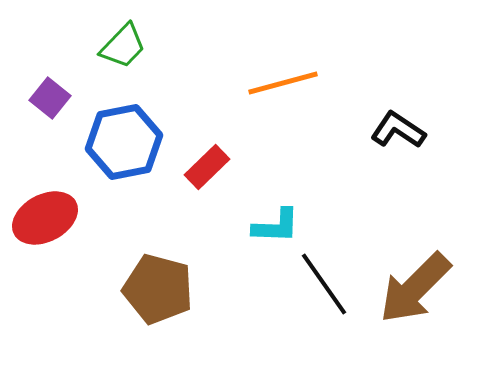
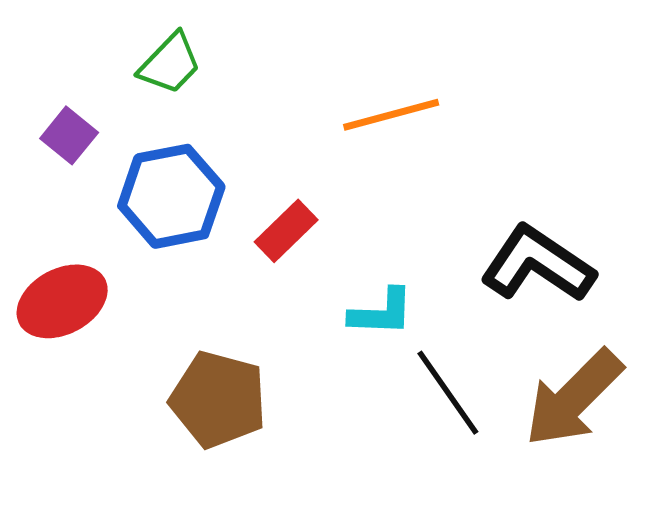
black L-shape: (398, 130) -> (538, 264), moved, size x1.5

